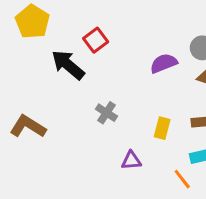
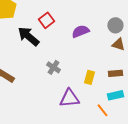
purple semicircle: (164, 63) -> (80, 31), moved
purple triangle: (131, 161) -> (69, 98), size x1.5

